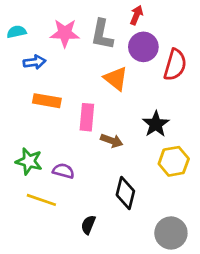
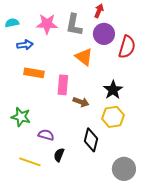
yellow hexagon: (174, 161) -> (113, 117), moved
purple semicircle: (63, 171) -> (46, 135), moved
yellow line: (41, 200) -> (30, 162), moved
black semicircle: (88, 225) -> (59, 155), moved

